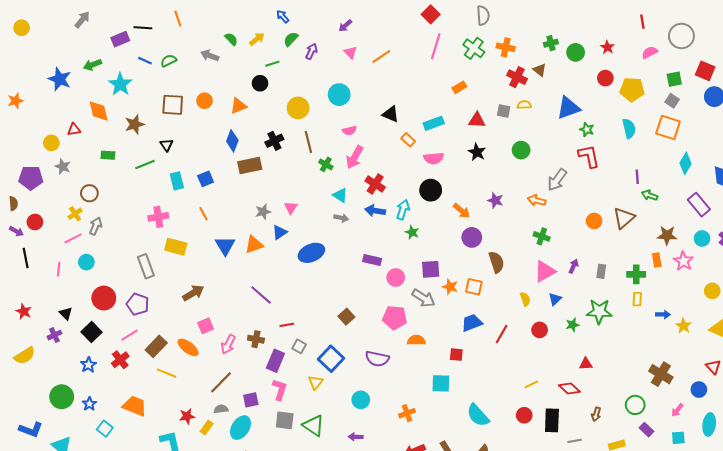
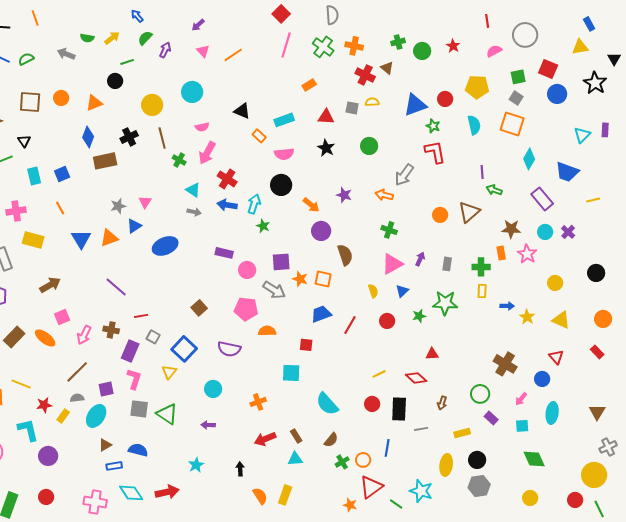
green semicircle: (231, 39) -> (87, 38), turned 144
red circle: (605, 78) -> (445, 99), moved
yellow line: (167, 373) -> (21, 384), moved

